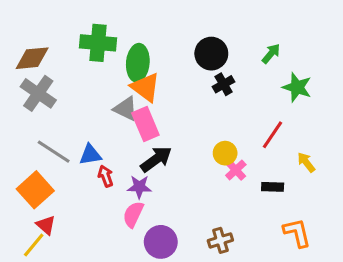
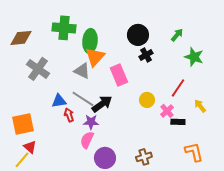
orange triangle: (145, 87) -> (95, 57), turned 35
gray cross: (38, 93) -> (38, 69), moved
pink rectangle: (145, 124) -> (119, 75), moved
gray line: (54, 152) -> (83, 99), moved
pink cross: (236, 170) -> (167, 111), moved
orange square: (35, 190) -> (23, 124), turned 30

